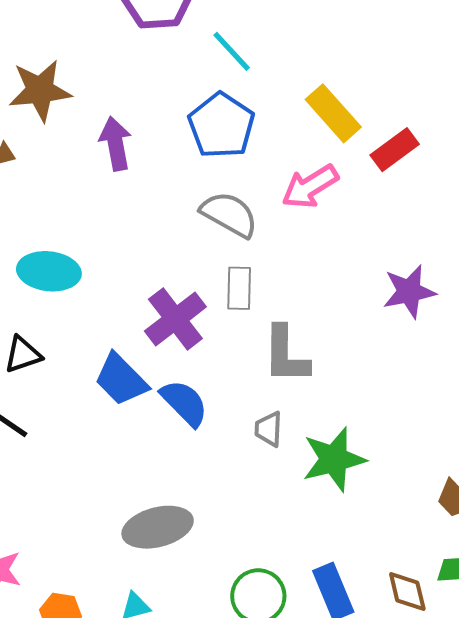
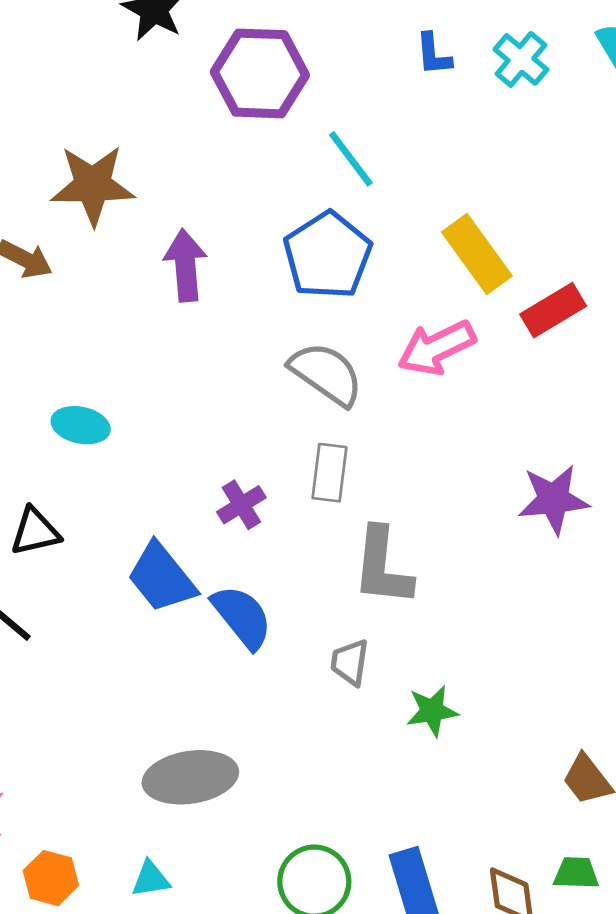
cyan ellipse: (49, 271) -> (81, 425), size x0.7
purple cross: (175, 319) -> (241, 505), size x0.6
green star: (334, 459) -> (432, 711), size x0.6

